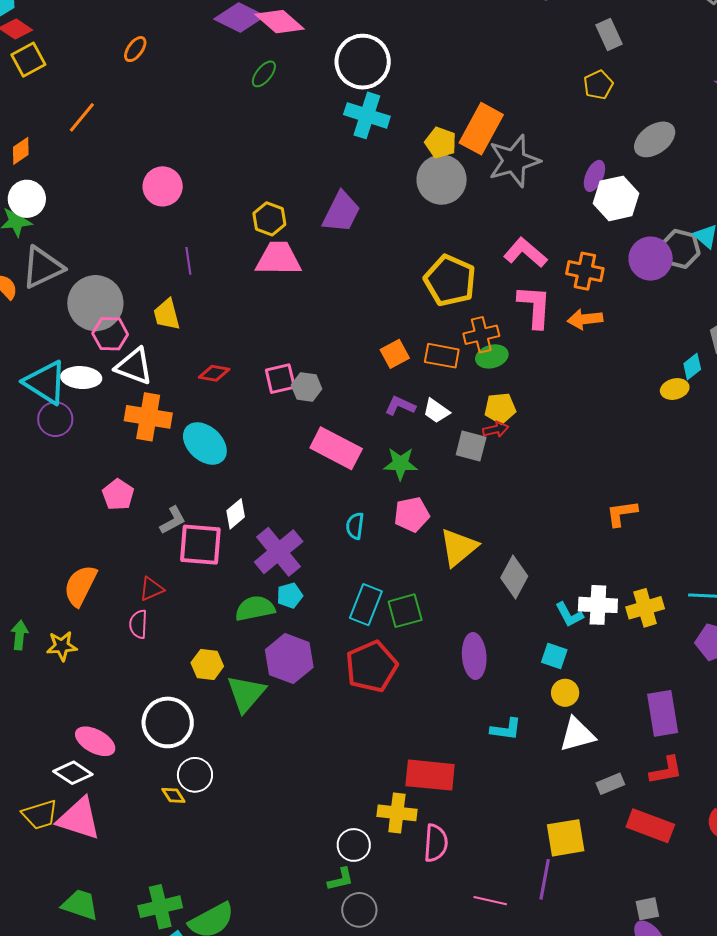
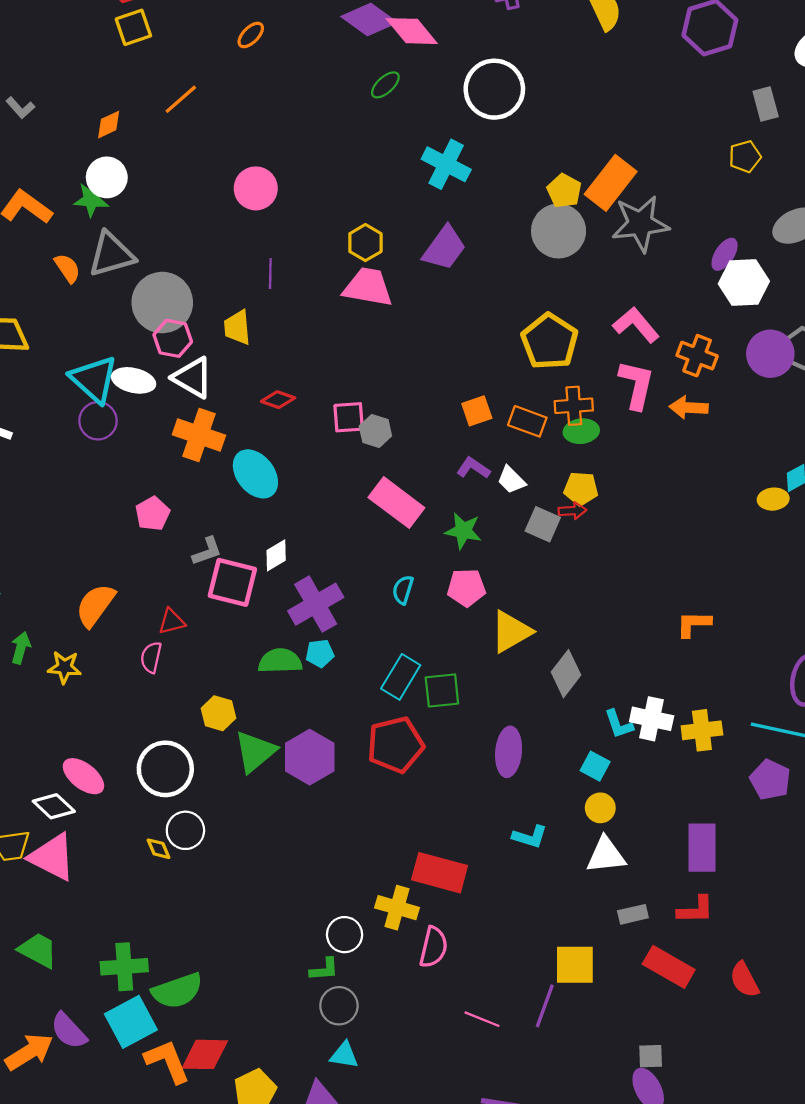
cyan cross: (367, 115) -> (446, 164), moved
purple hexagon: (289, 659) -> (310, 757), moved

